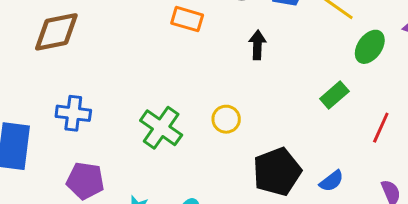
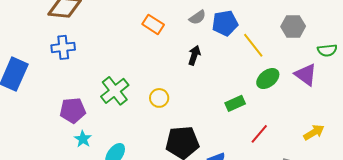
blue cross: (73, 113) -> (63, 47), moved, turned -30
purple pentagon: (85, 181) -> (73, 110), moved, turned -30

